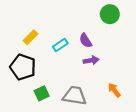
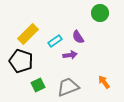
yellow rectangle: (31, 37) -> (28, 34), size x1.5
purple arrow: (91, 60) -> (70, 55), moved
gray trapezoid: (75, 96) -> (68, 87), turned -30

